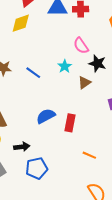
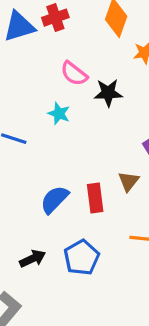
brown triangle: (84, 83) -> (129, 181), moved
blue pentagon: (37, 168) -> (82, 257), moved

